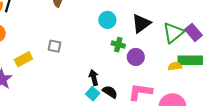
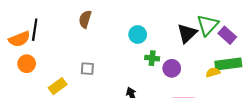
black triangle: (141, 23) -> (187, 33), moved
green triangle: (173, 33) -> (208, 25), moved

